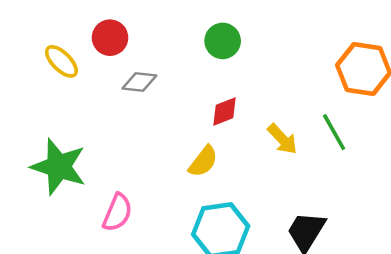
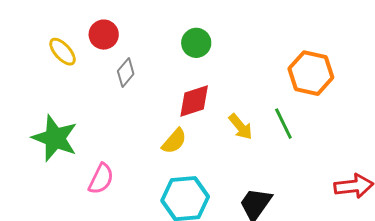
gray diamond: (139, 82) -> (126, 72), turned -60
red diamond: (224, 111) -> (194, 101), size x1.4

